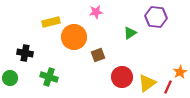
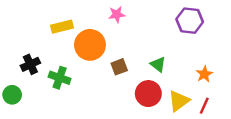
green triangle: (130, 33) -> (158, 64), moved, turned -48
black cross: (25, 53) -> (30, 64), turned -35
orange star: (180, 72) -> (204, 74), moved
green cross: (49, 77) -> (60, 78), moved

